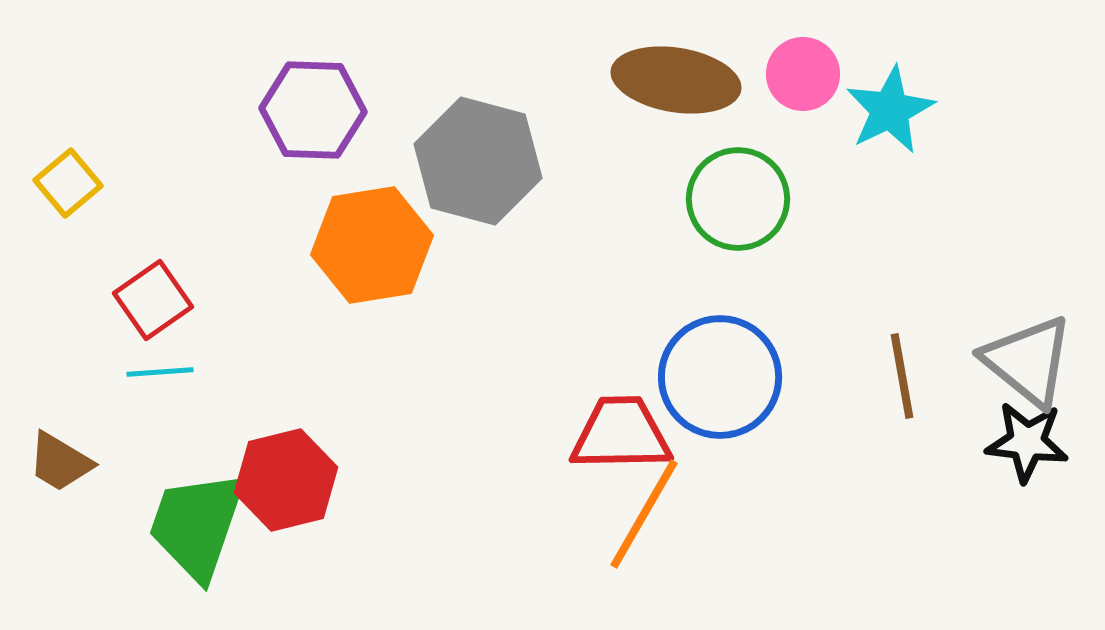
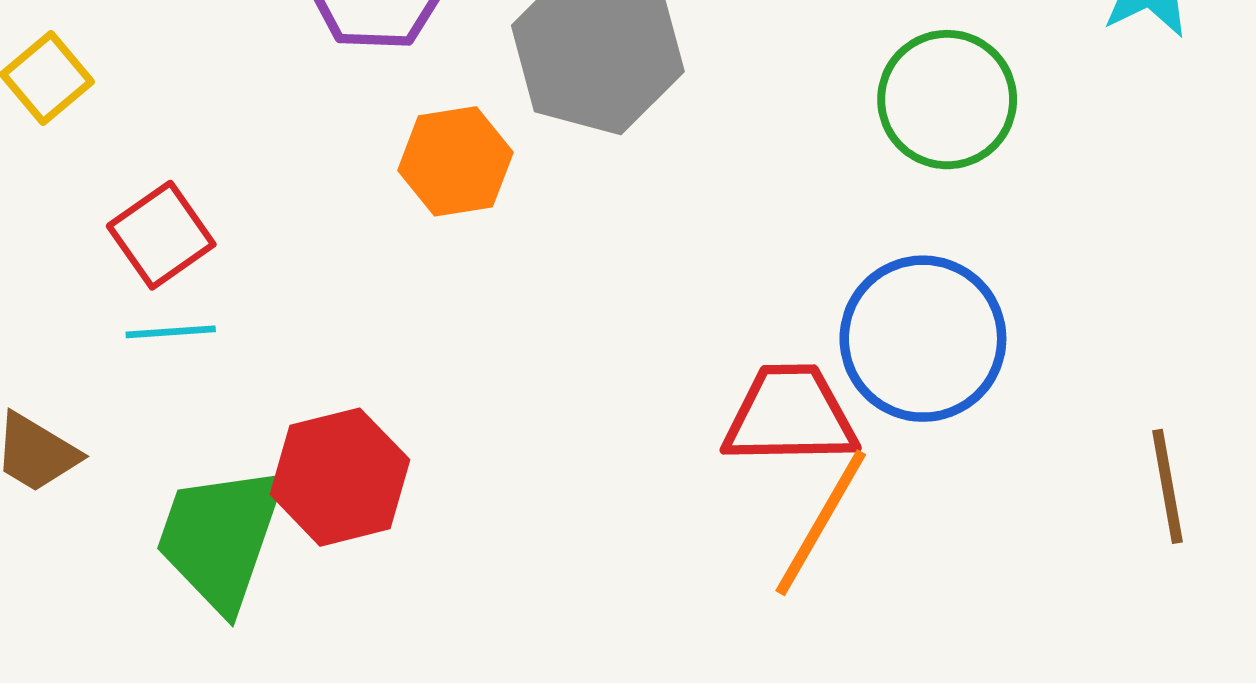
orange hexagon: (372, 245) -> (455, 161), size x0.7
brown line: (902, 376) -> (1167, 486), moved

